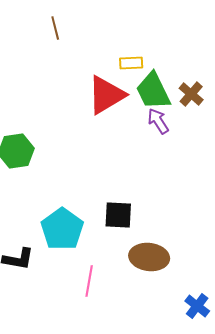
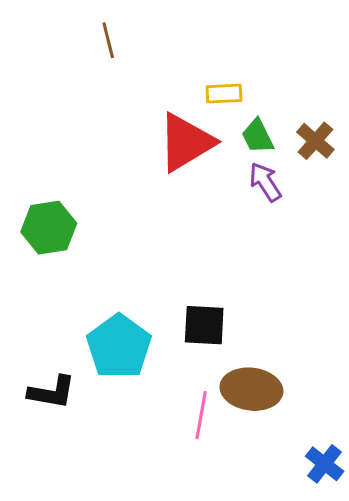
green trapezoid: (153, 91) -> (258, 136), size x0.6
pink line: (89, 281) -> (201, 415), moved

